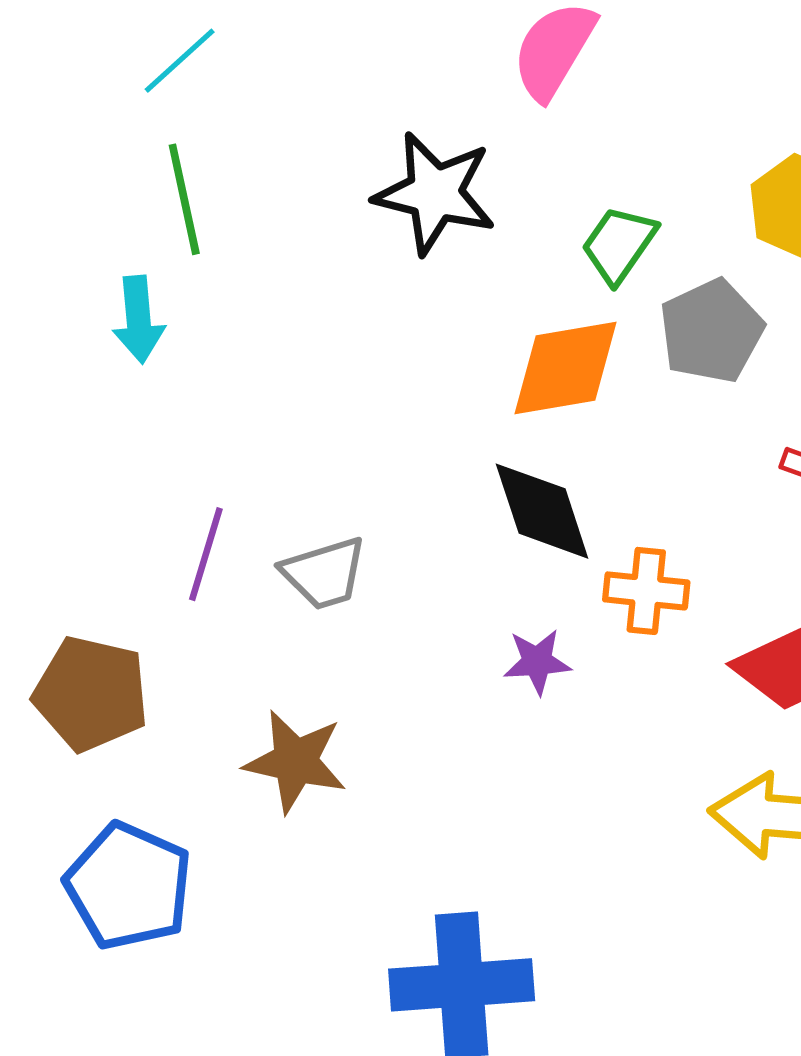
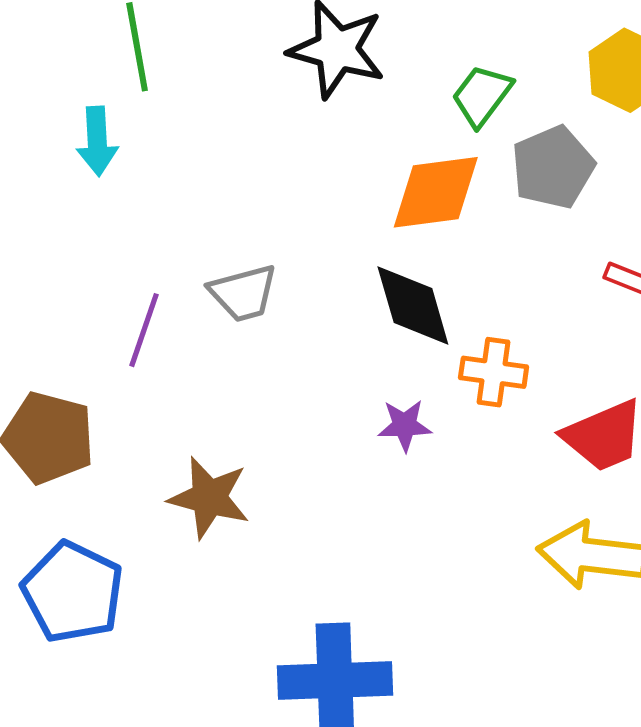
gray trapezoid: (324, 573) -> (243, 293), moved

